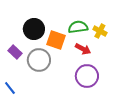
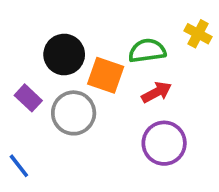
yellow cross: (100, 31) -> (198, 34), moved
red arrow: (83, 49) -> (157, 92), turned -56

